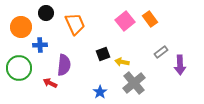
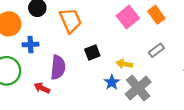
gray rectangle: (161, 52) -> (156, 50), moved
black square: (103, 54) -> (92, 52), moved
blue star: (100, 92) -> (112, 82), moved

